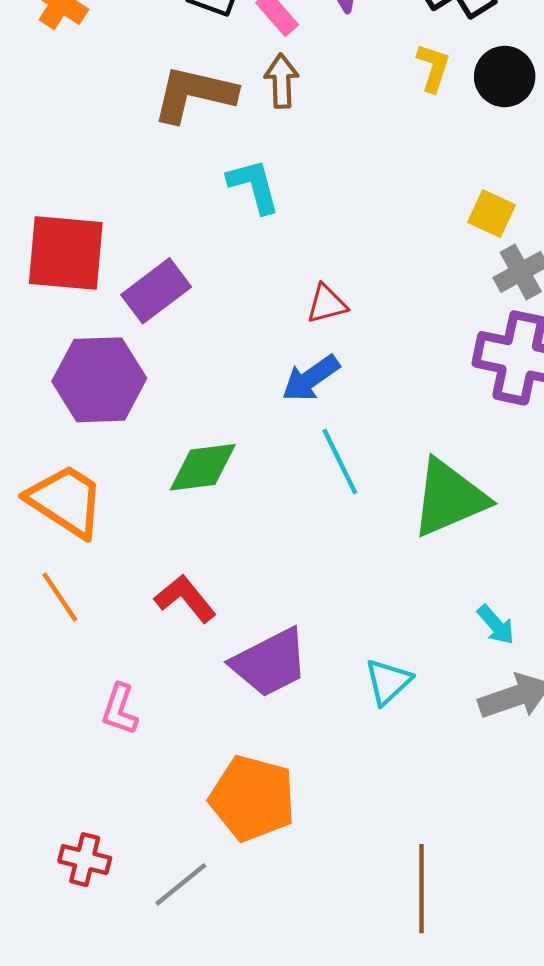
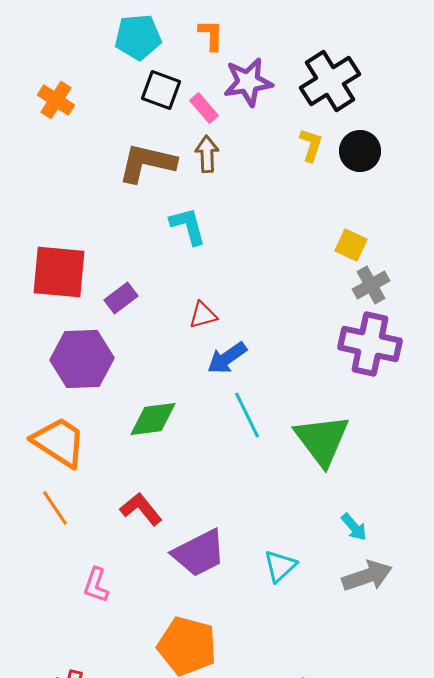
purple rectangle: (156, 291) -> (121, 298), size x0.7
red triangle: (327, 304) -> (203, 315), moved
green triangle: (449, 498) -> (322, 440), turned -44

